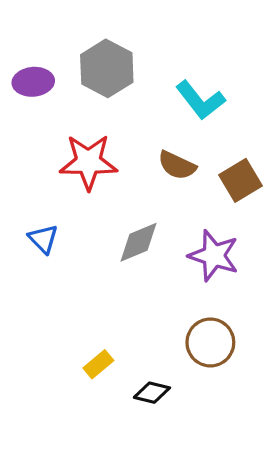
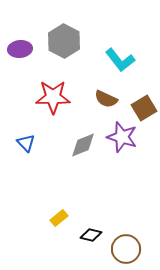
purple star: (214, 256) -> (122, 137), moved
brown circle: (210, 342) -> (126, 249), moved

